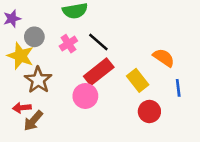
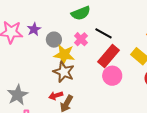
yellow star: (20, 56) -> (64, 55), moved
pink circle: (85, 96) -> (112, 76), moved

